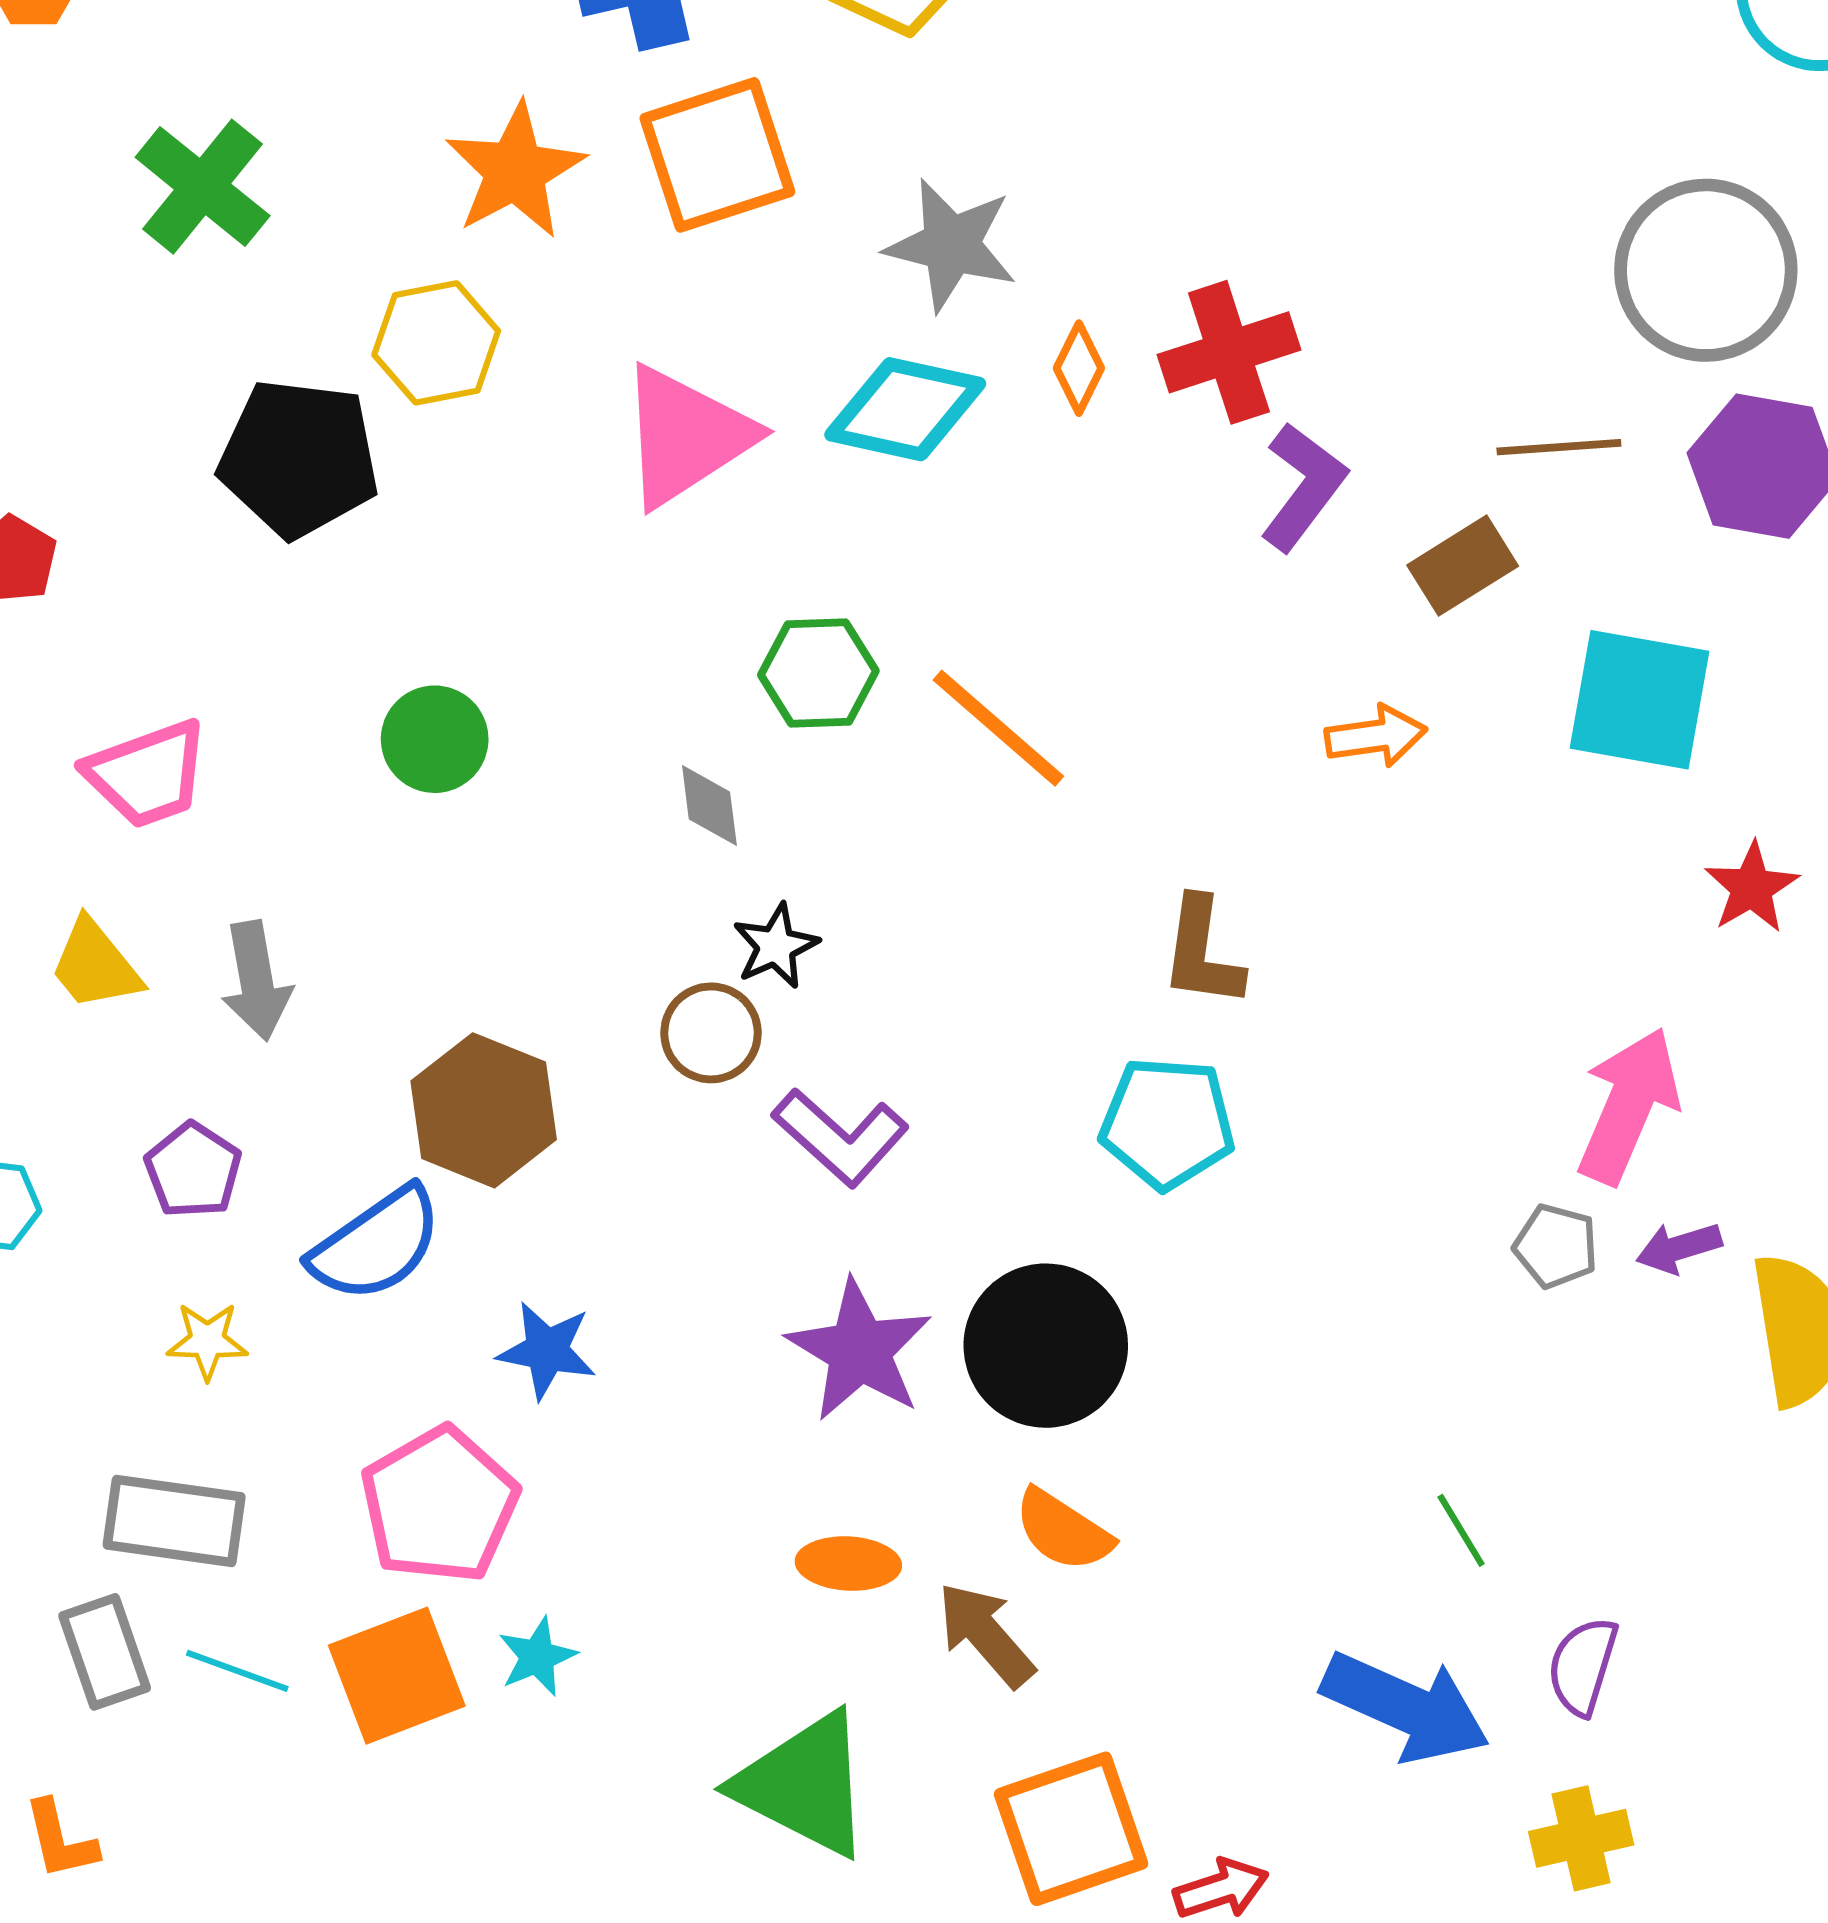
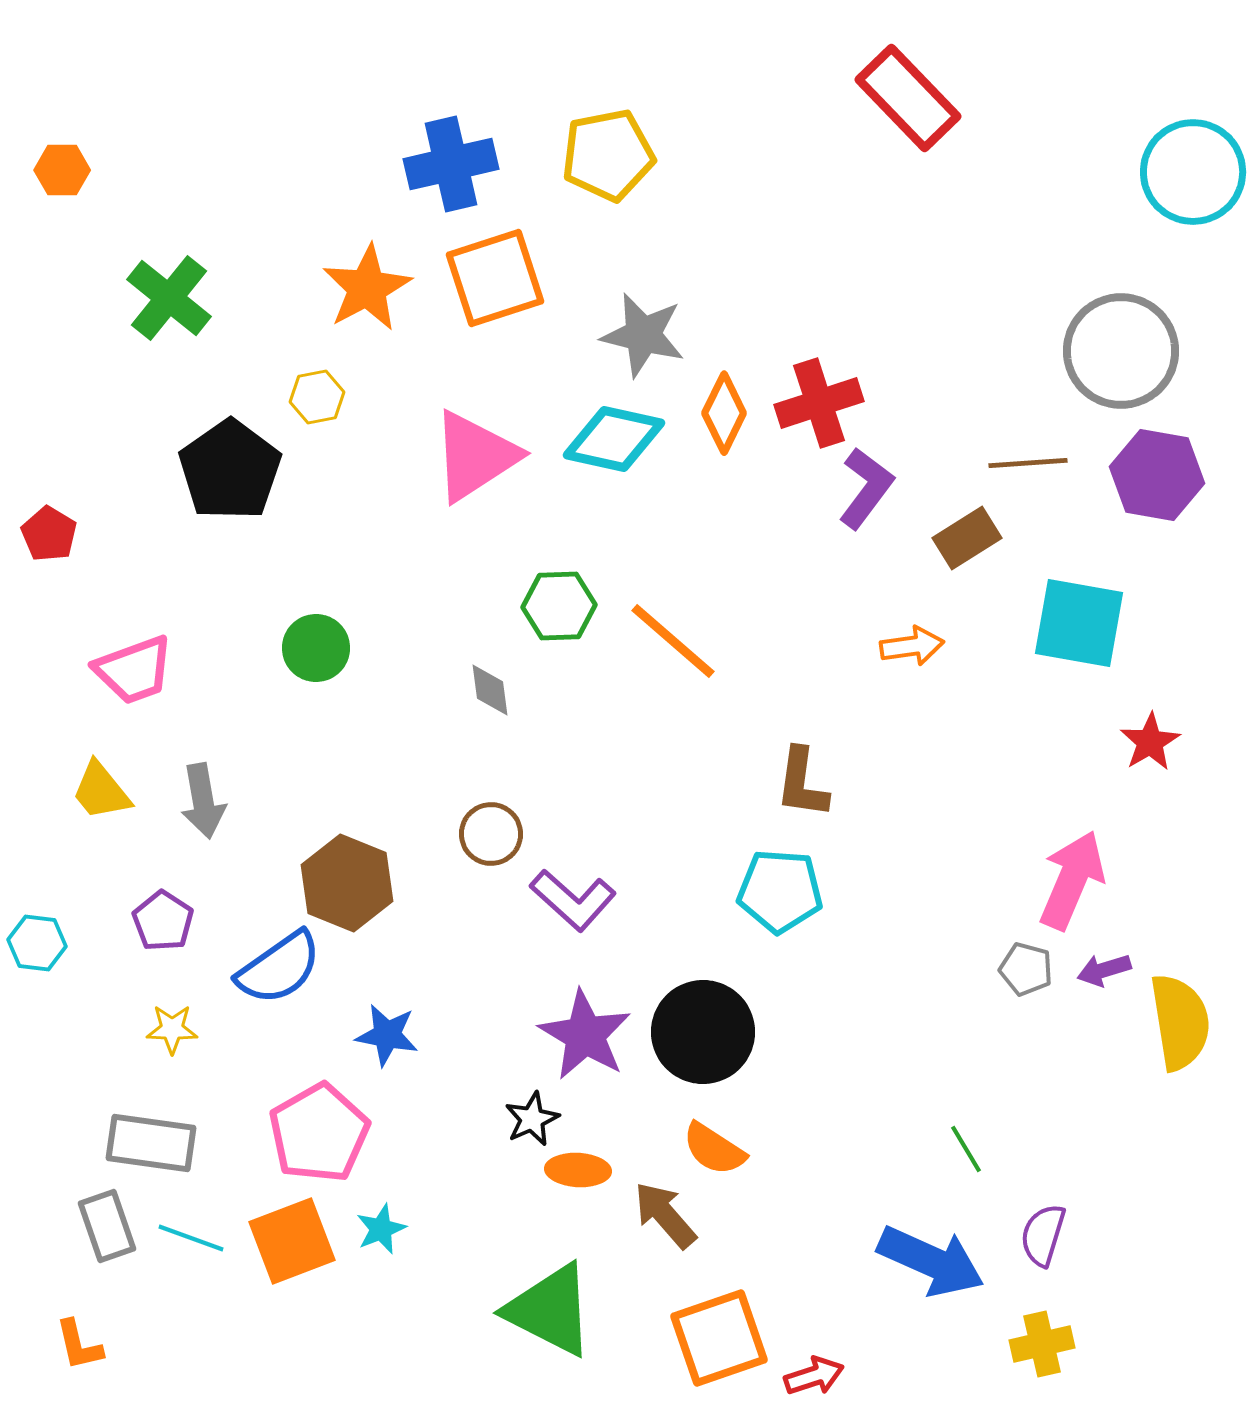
yellow hexagon: (436, 343) -> (317, 397), size x0.7
orange diamond: (1079, 368) -> (724, 413), size x1.4
black pentagon: (299, 458) -> (230, 470), turned 30
black star: (776, 946) -> (532, 1119), moved

